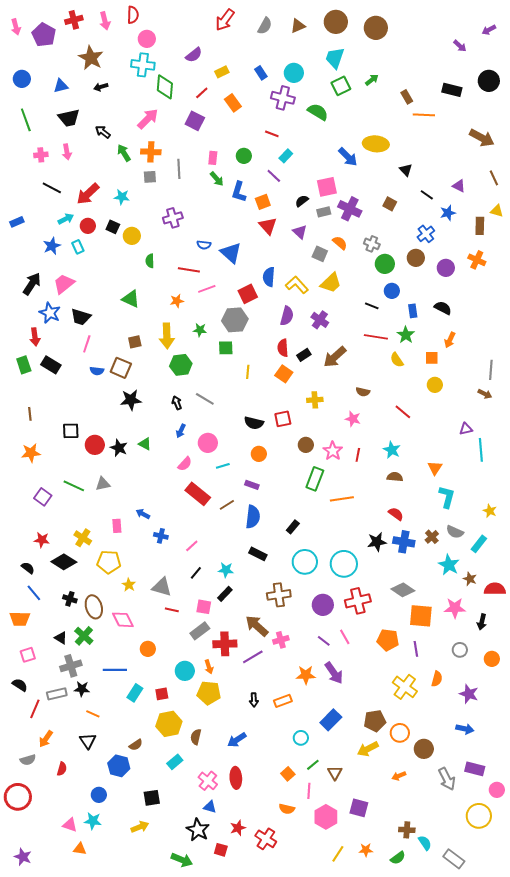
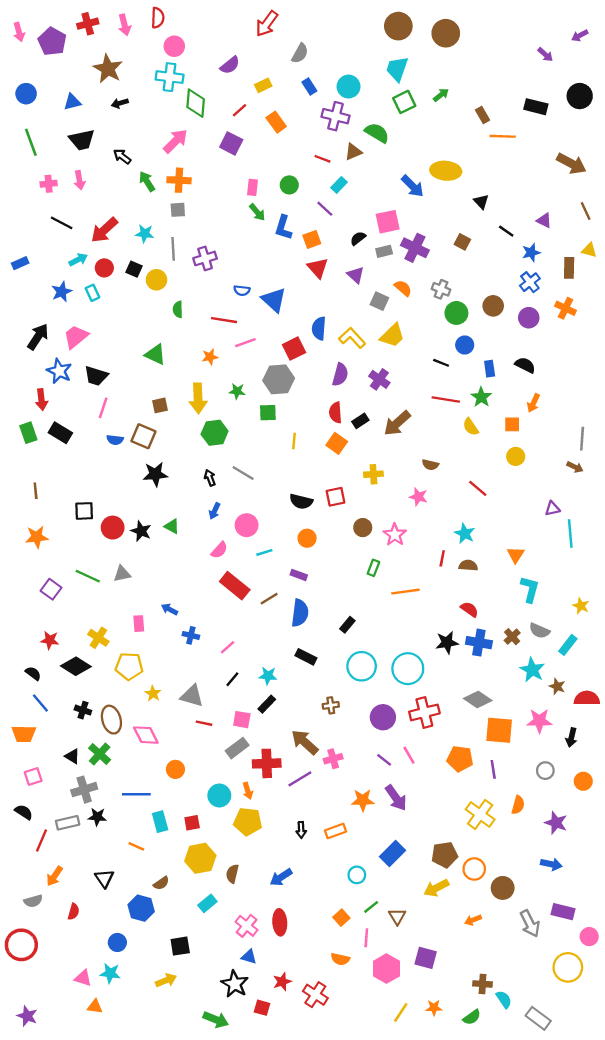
gray semicircle: (265, 26) -> (300, 53), moved
brown triangle: (298, 26) -> (353, 152), moved
gray line: (179, 169) -> (173, 249), moved
blue cross: (426, 234) -> (530, 282), moved
red line: (358, 455) -> (442, 558), moved
green rectangle: (315, 479) -> (373, 568), size x0.6
brown cross: (279, 595) -> (331, 705), size x0.6
cyan rectangle: (135, 693) -> (160, 822), turned -48
orange line: (93, 714) -> (136, 846), moved

